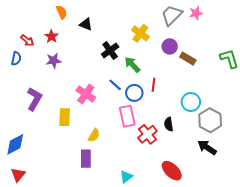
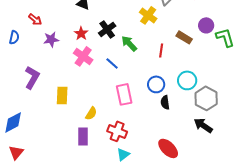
yellow cross: (140, 33) -> (148, 15), moved
red star: (52, 36) -> (81, 33), moved
red arrow: (27, 40) -> (35, 19), moved
purple circle: (170, 46) -> (206, 25), moved
red line: (154, 85) -> (161, 50), moved
blue circle: (134, 93) -> (156, 84), moved
pink cross: (86, 94) -> (83, 56), moved
red cross: (147, 134) -> (117, 131), moved, turned -30

